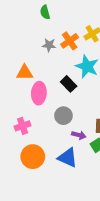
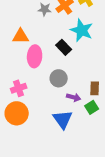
orange circle: (33, 157) -> (17, 113), moved
blue triangle: (68, 158) -> (63, 119), turned 30

